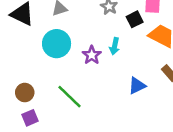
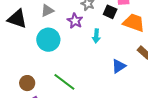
black square: (135, 19) -> (110, 12), turned -32
purple star: (92, 55) -> (75, 21), moved

